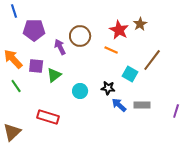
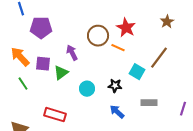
brown star: (140, 24) -> (167, 22), moved
brown circle: (80, 36) -> (98, 36), moved
purple arrow: (60, 47) -> (72, 53), moved
blue arrow: (119, 105) -> (117, 112), moved

